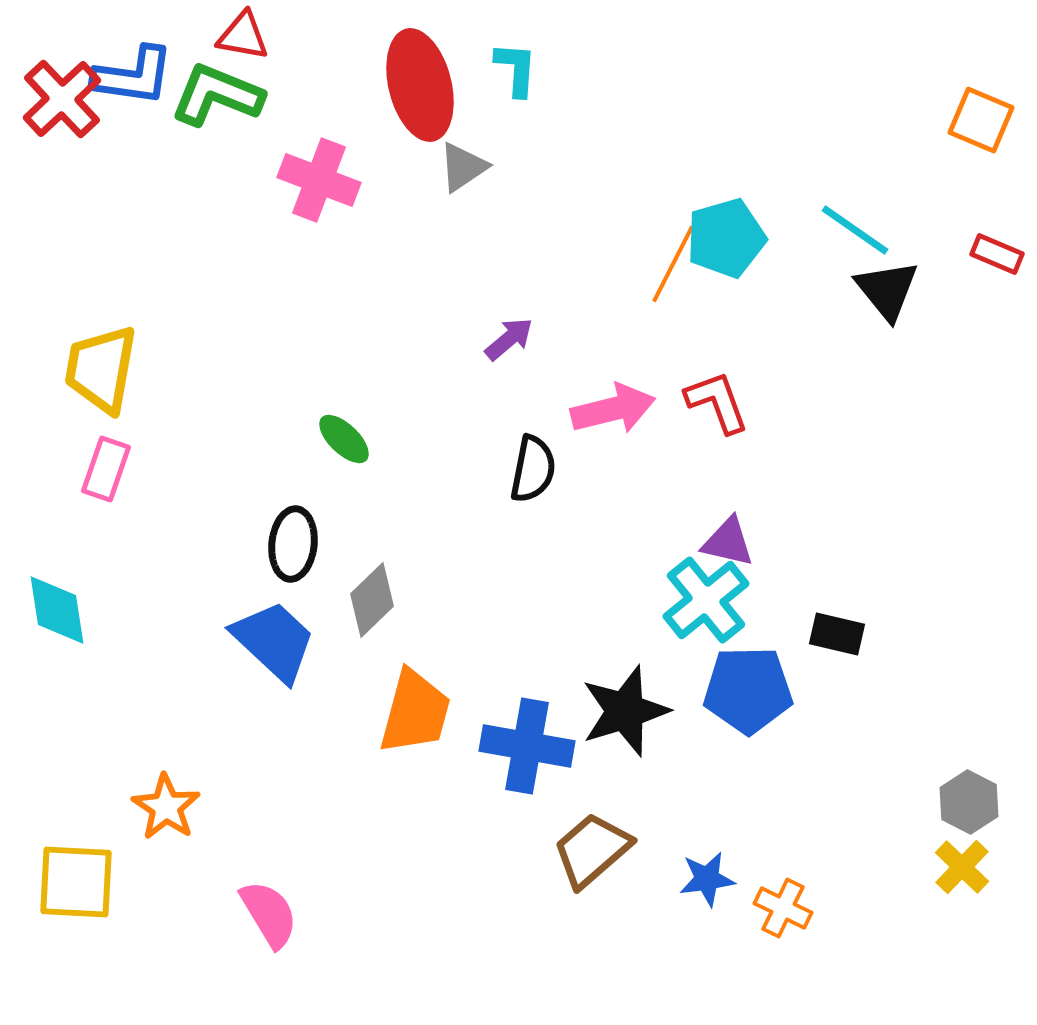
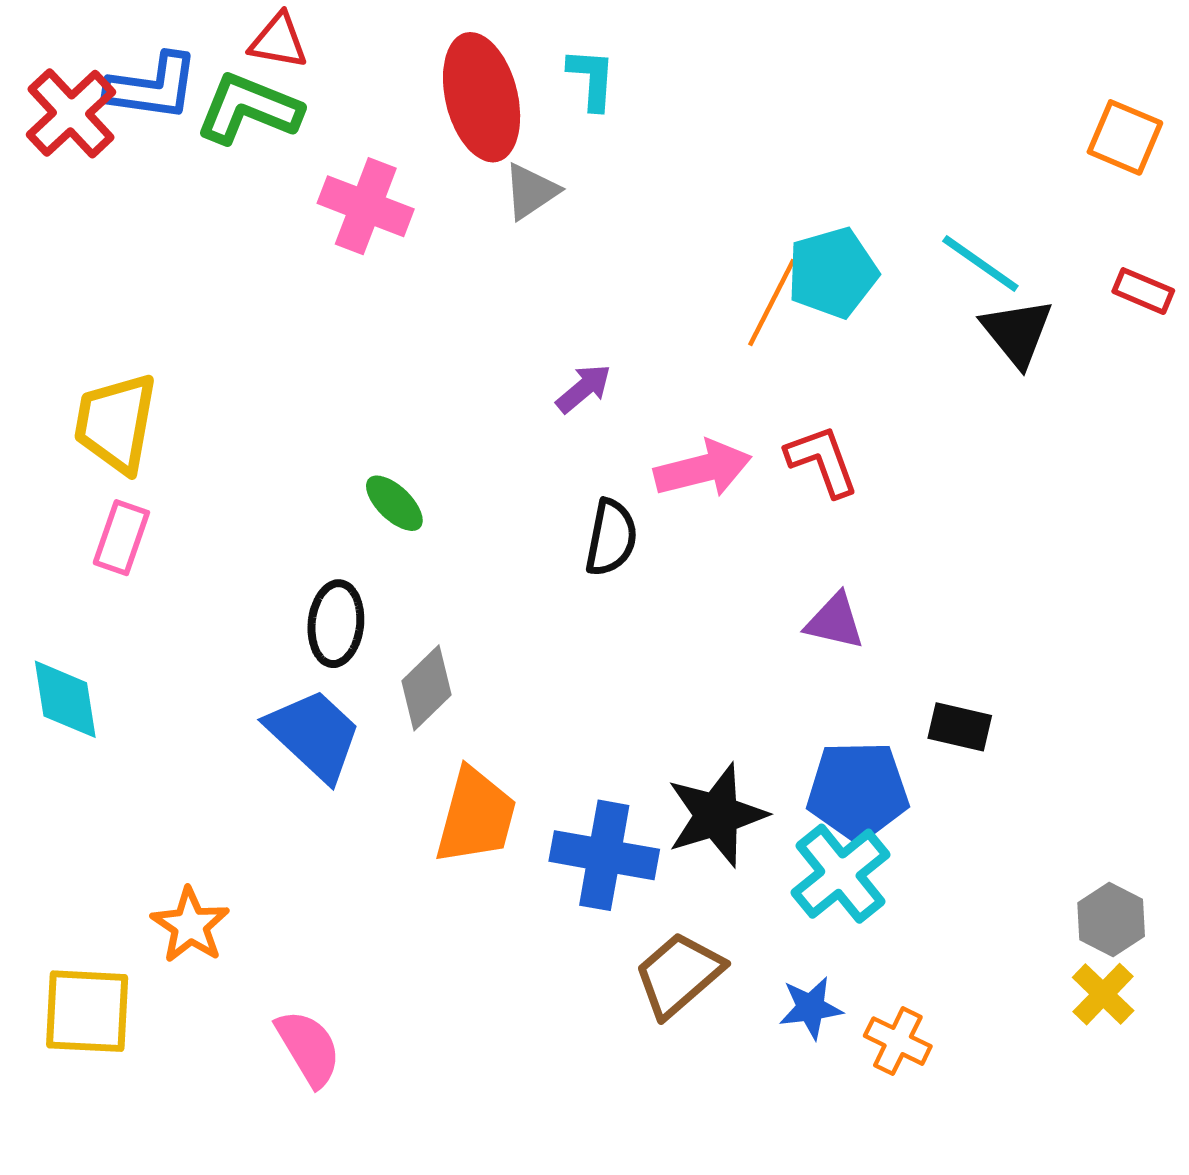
cyan cross: (706, 600) -> (840, 874), moved

